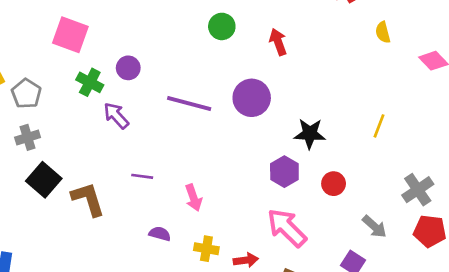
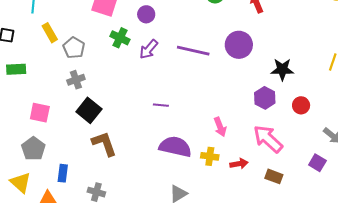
purple circle: (128, 68) -> (146, 14), moved
purple arrow: (116, 116) -> (149, 49), moved, turned -95
pink arrow: (194, 198) -> (220, 127), moved
brown L-shape: (88, 199) -> (104, 144), moved
purple semicircle: (160, 234) -> (175, 147), size x2.0

